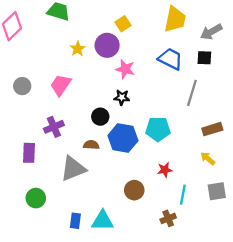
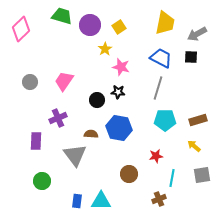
purple circle: (107, 45) -> (90, 25), moved
yellow star: (78, 49) -> (105, 49), moved
gray line: (192, 93) -> (158, 88), moved
black circle: (100, 117) -> (97, 100), moved
cyan pentagon: (158, 129) -> (165, 120), moved
gray triangle: (73, 169) -> (75, 155), turned -45

